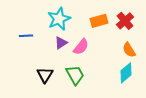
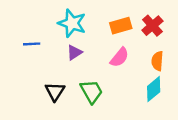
cyan star: (59, 19) -> (72, 23), turned -30
pink semicircle: (81, 47) -> (120, 57), moved
orange semicircle: (129, 50) -> (157, 61), turned 35

